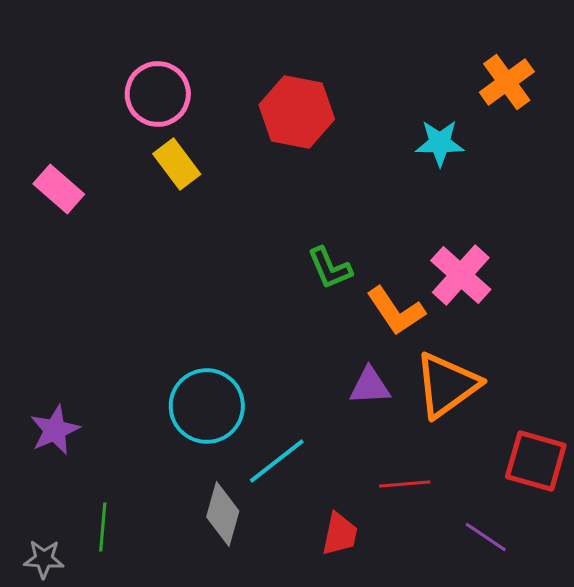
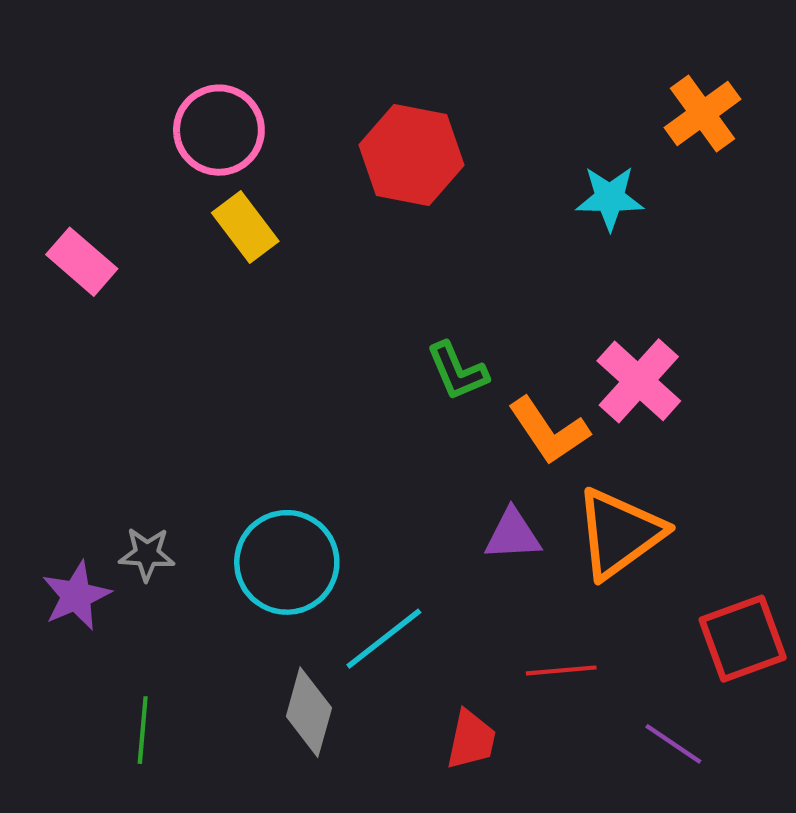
red square: (536, 461) -> (743, 639), turned -36
gray star: (44, 559) -> (147, 554), moved

